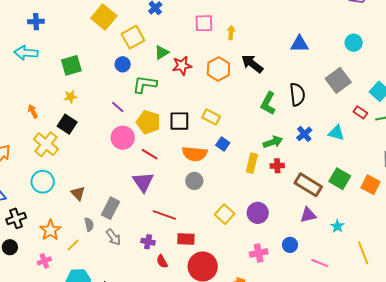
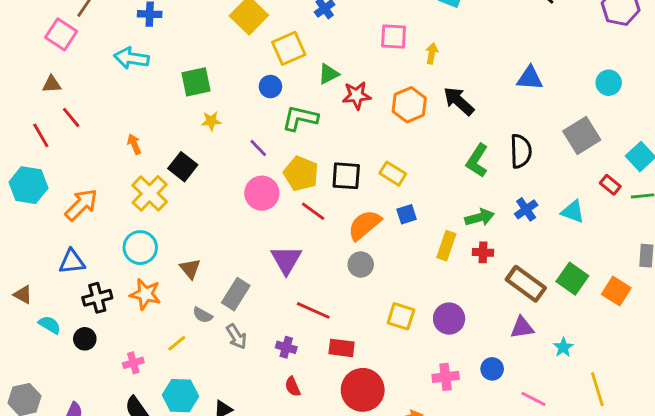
yellow star: (70, 97) -> (211, 121), moved
blue square: (223, 144) -> (407, 214), turned 32
red line: (149, 154) -> (313, 211), moved
orange semicircle: (195, 154) -> (364, 225), turned 130
yellow square: (225, 214) -> (401, 316), turned -30
gray semicircle: (89, 224) -> (203, 315), turned 128
orange star: (50, 230) -> (145, 294), moved, turned -30
red semicircle: (162, 261) -> (293, 387), moved

